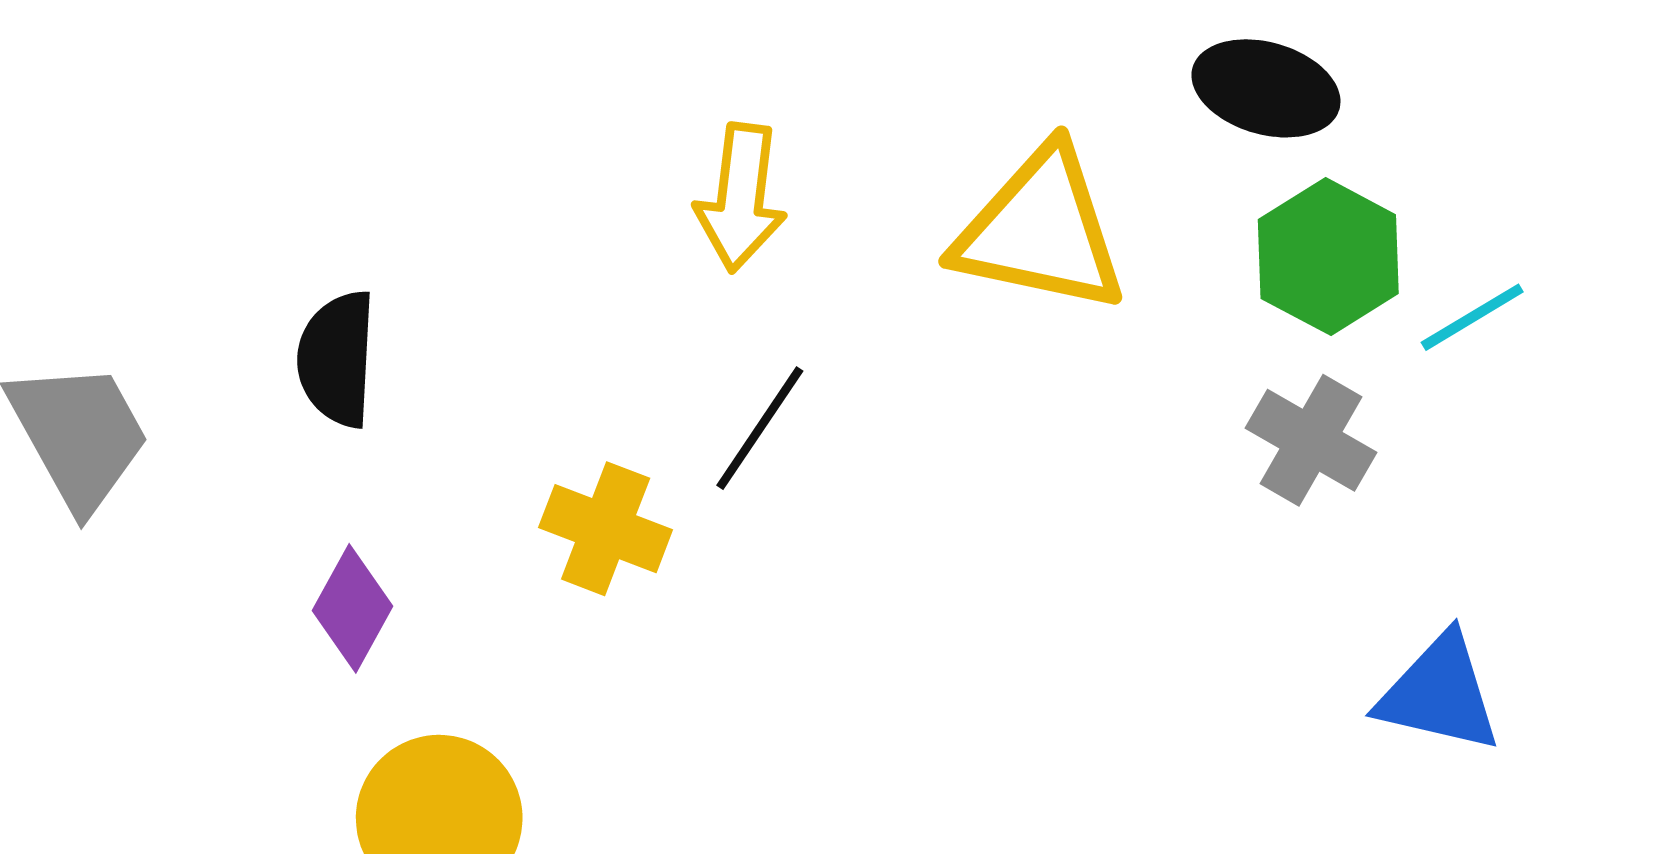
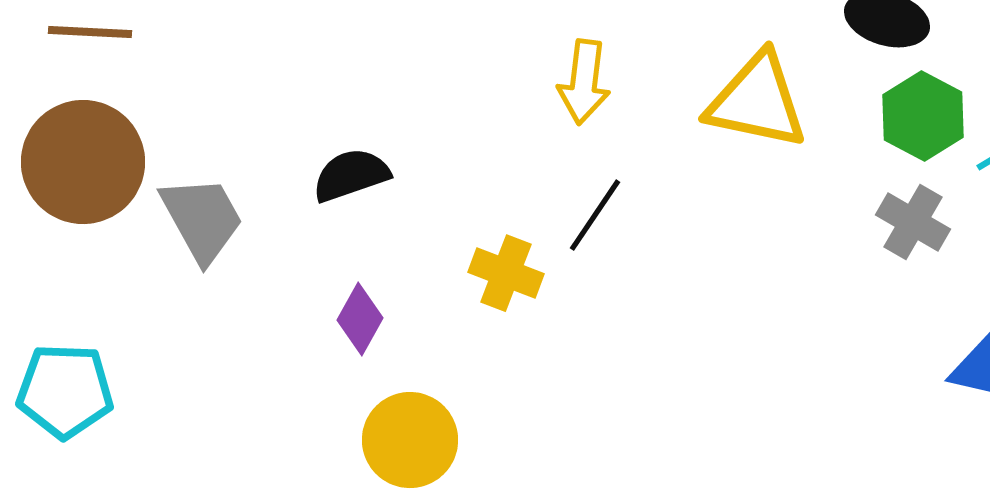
black semicircle: (337, 359) -> (351, 175), turned 68

